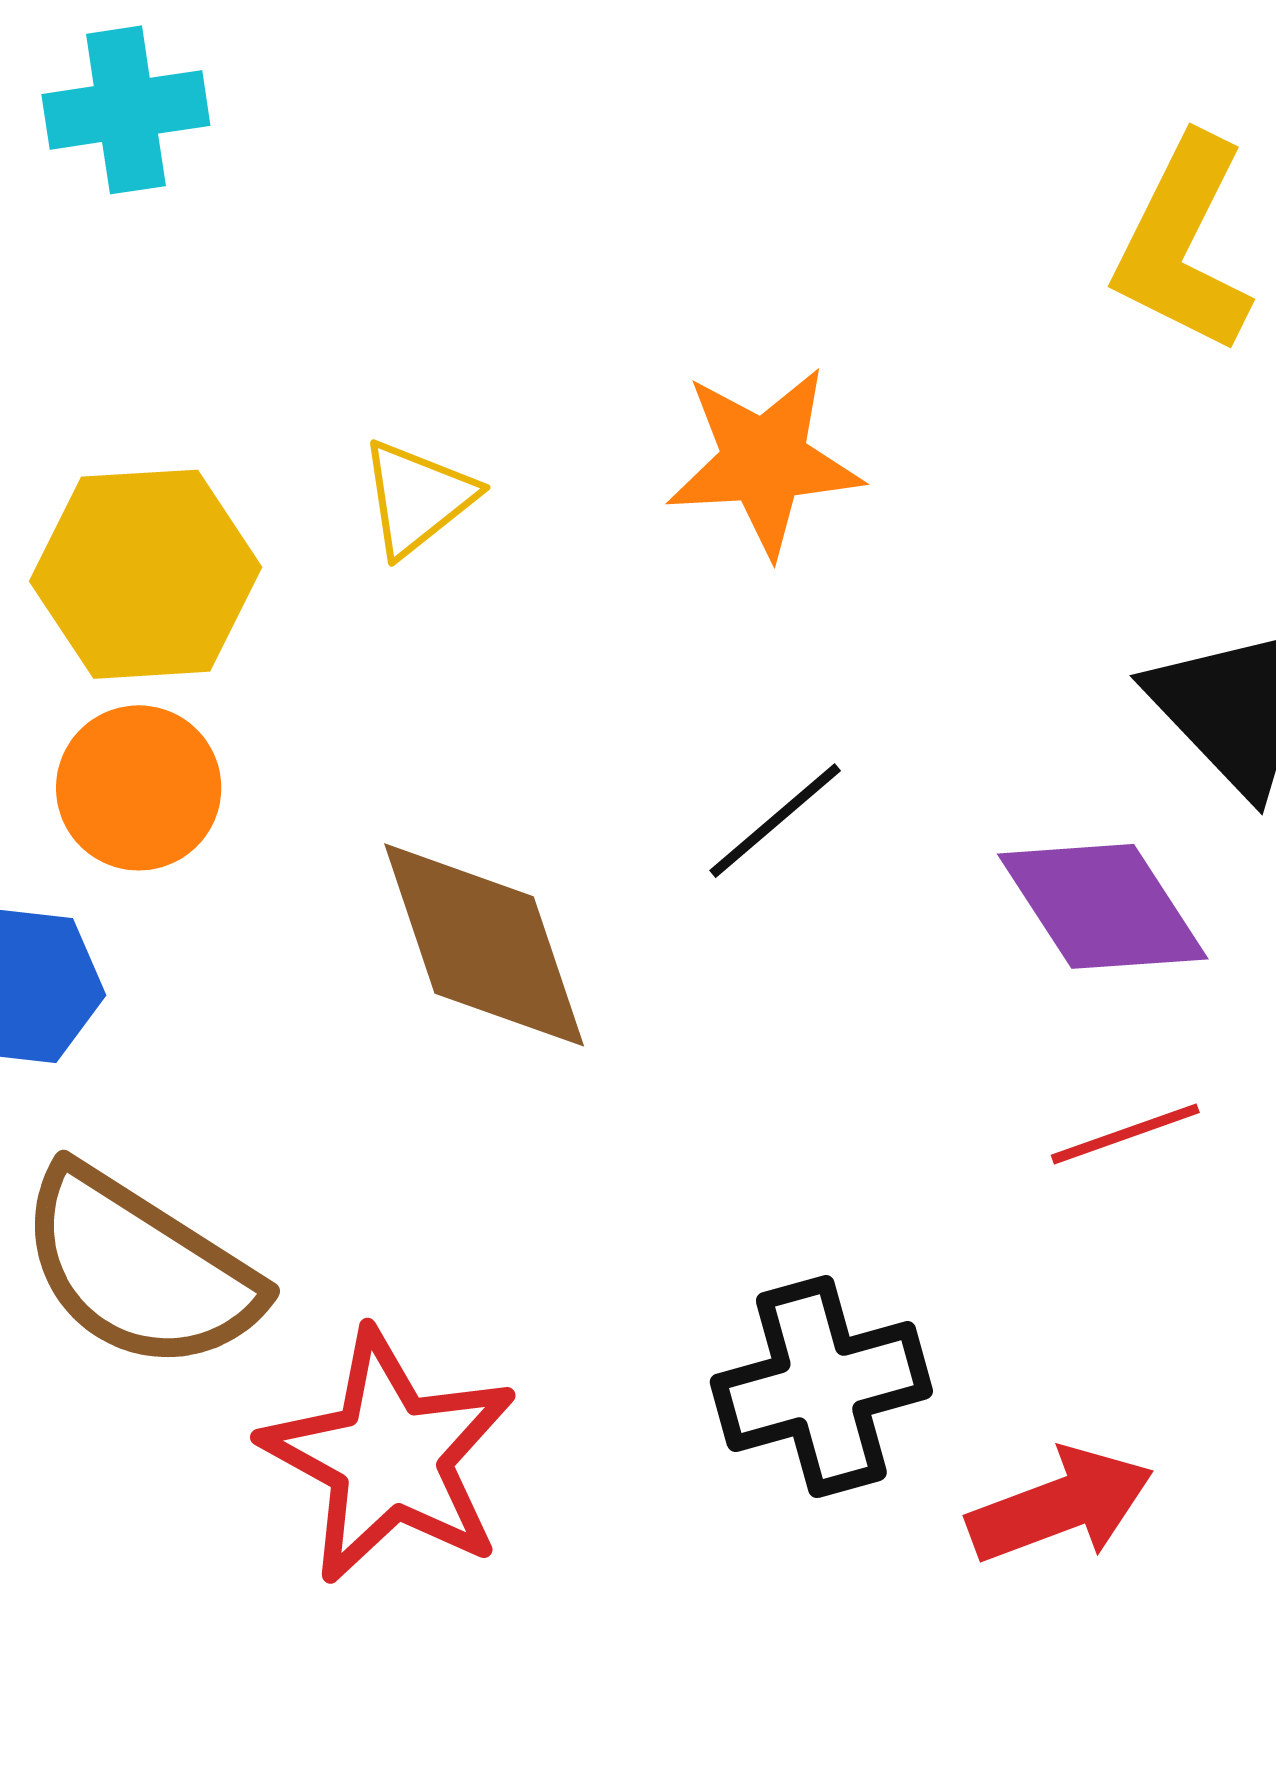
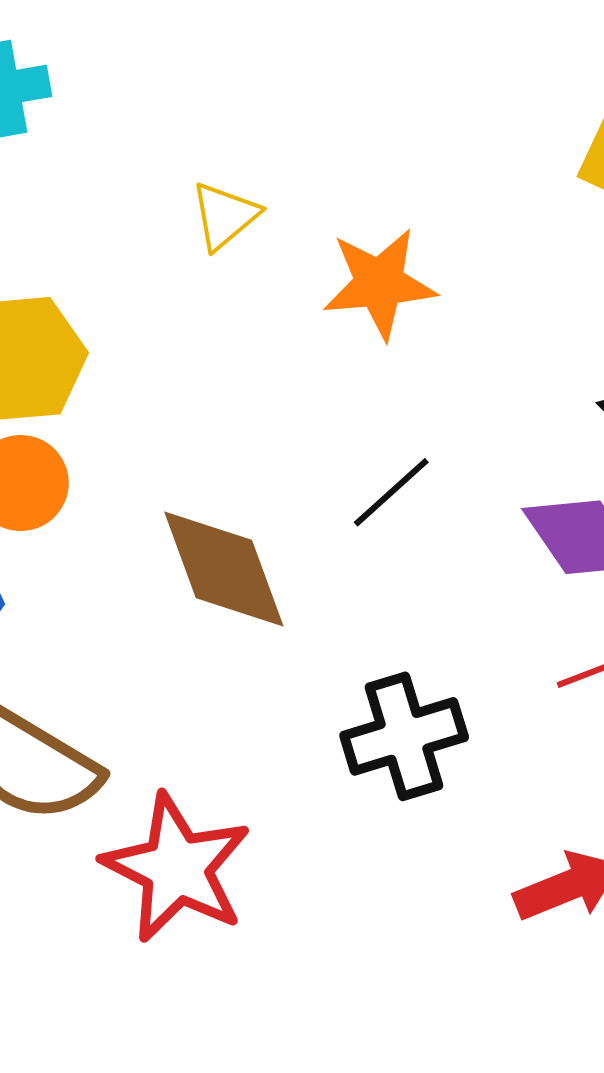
yellow triangle: (417, 498) -> (225, 216), moved
black cross: (821, 1387) -> (404, 736), moved

